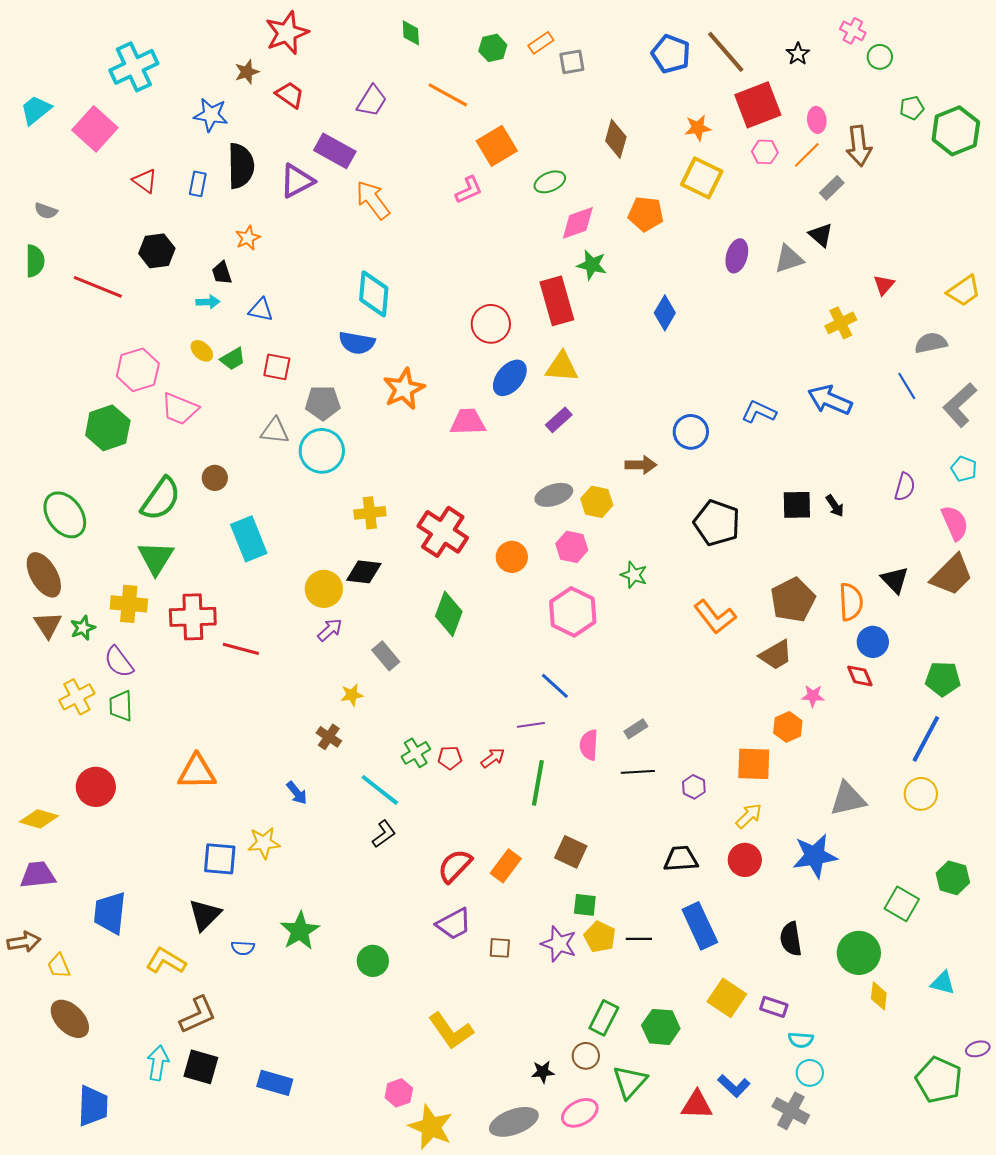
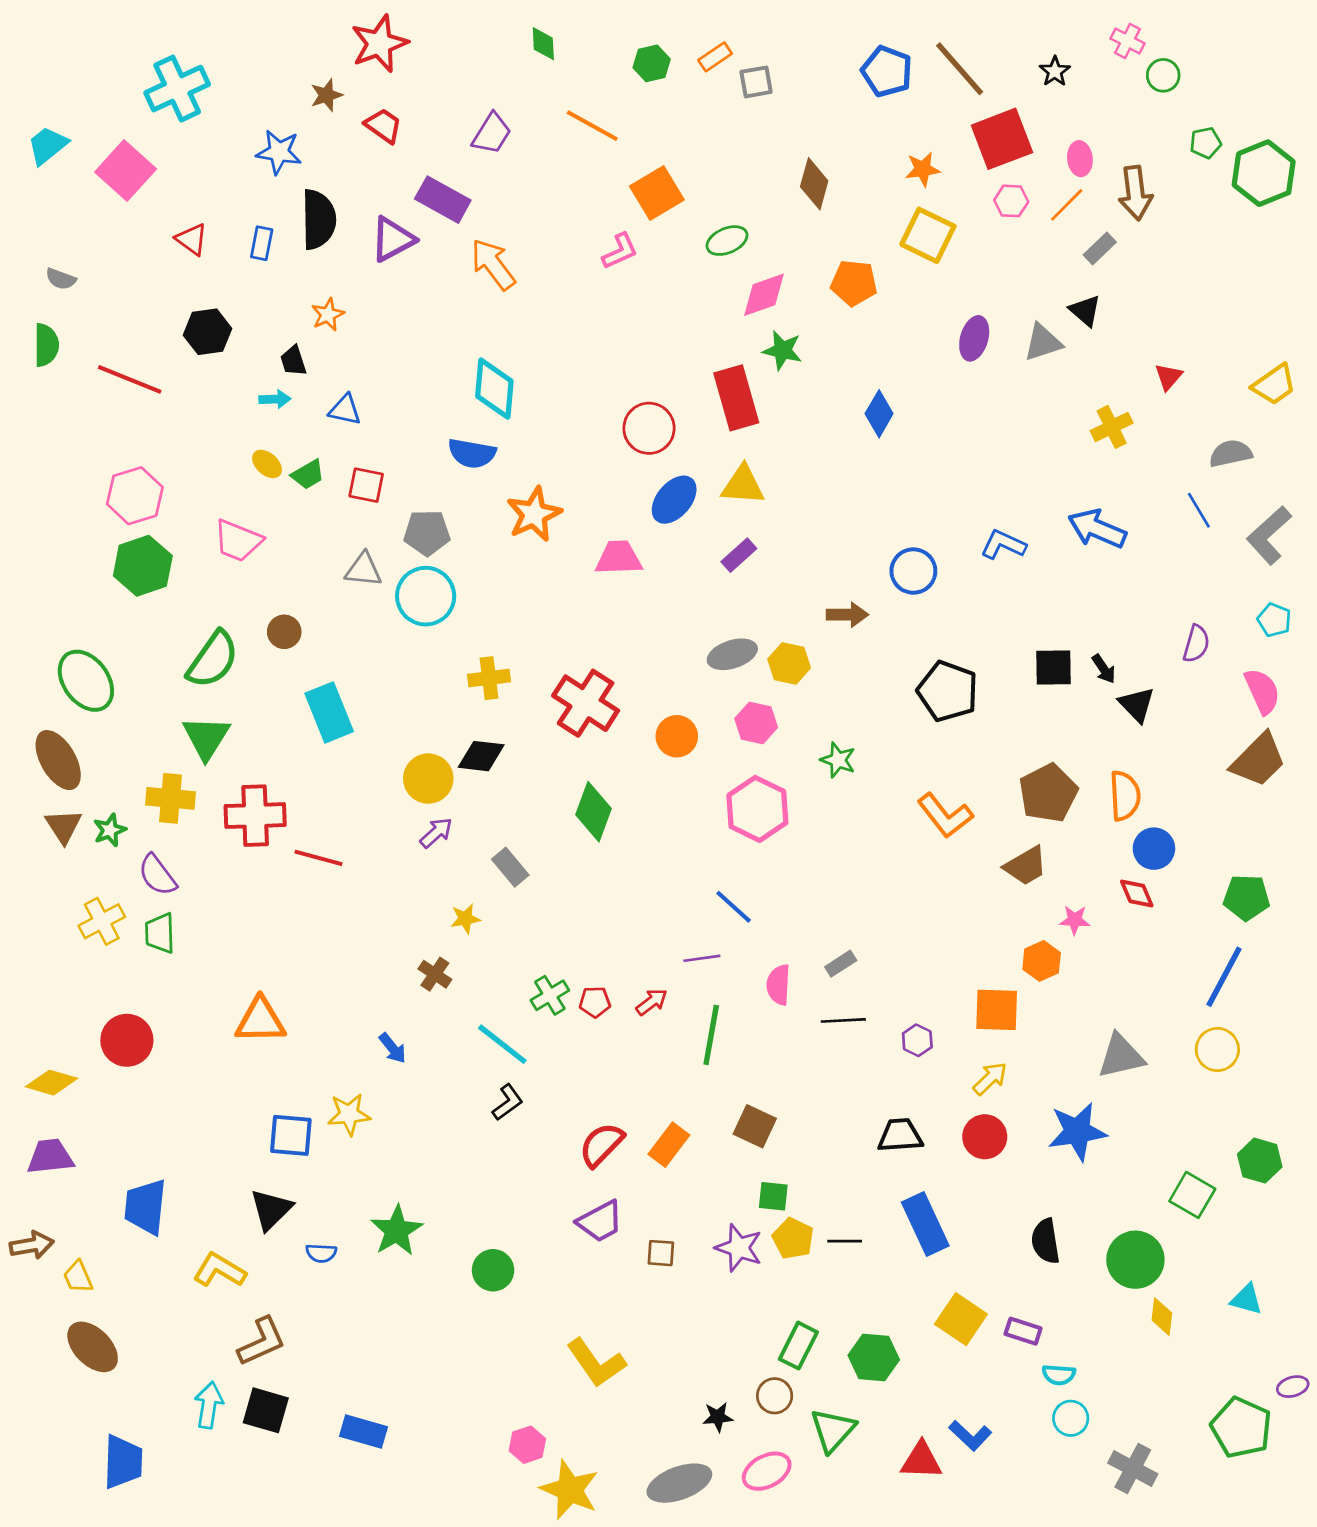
pink hexagon: (138, 370) -> (135, 496), moved
black triangle: (895, 580) -> (1137, 705), moved
gray cross: (791, 1111) -> (1133, 1469), moved

